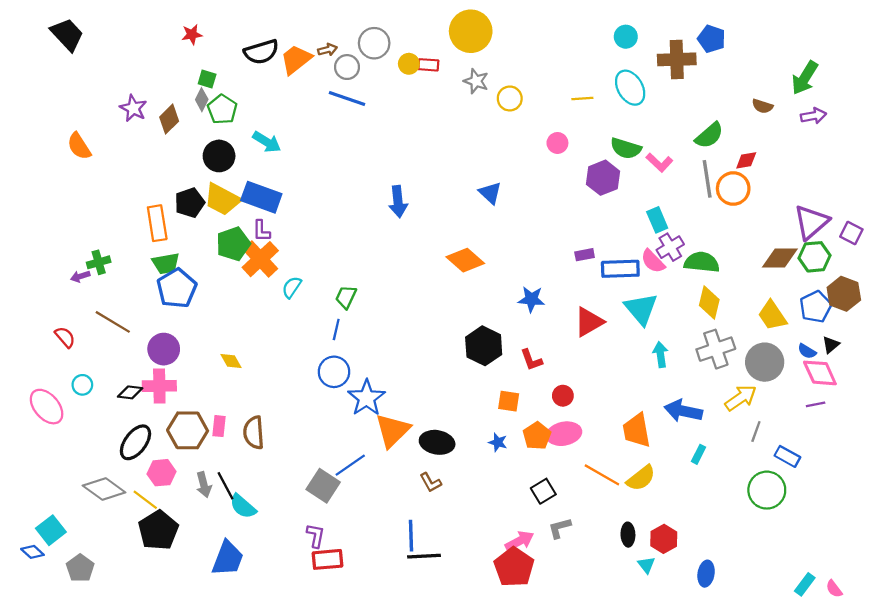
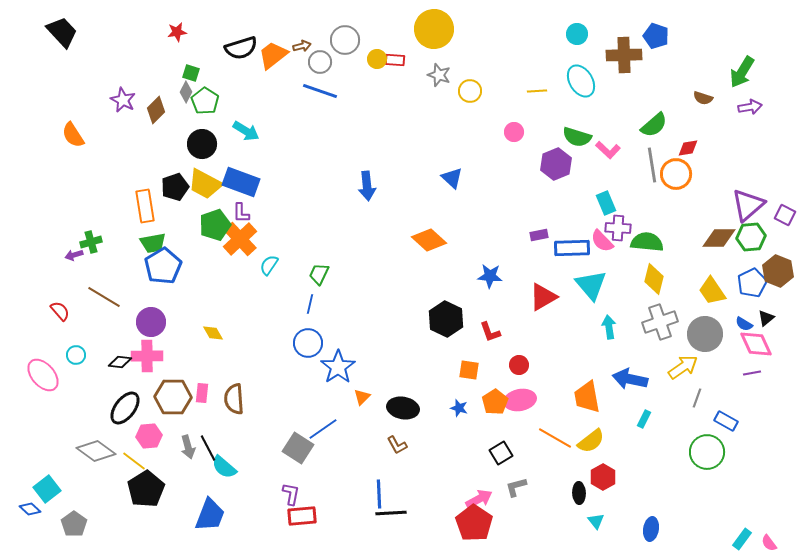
purple cross: (670, 247) -> (618, 228), turned 35
orange triangle: (393, 430) -> (362, 397), size x0.5
red hexagon: (664, 539) -> (603, 477), moved

